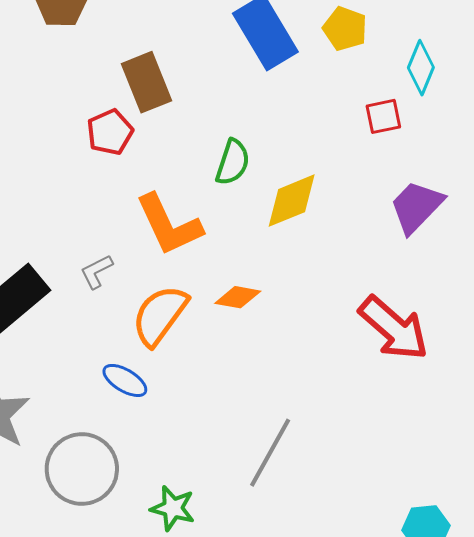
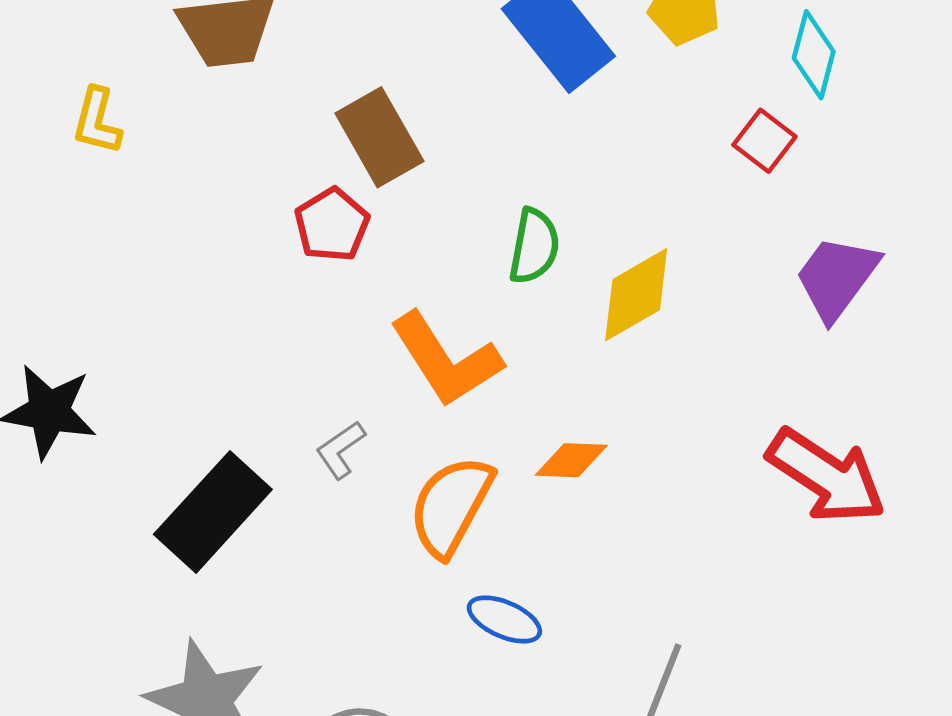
red square: (383, 116) -> (764, 141), turned -33
blue ellipse: (125, 380) -> (504, 619), moved

